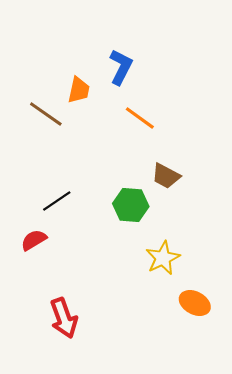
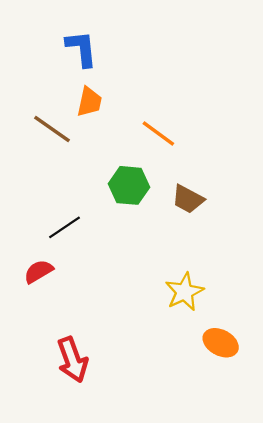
blue L-shape: (121, 67) -> (81, 49), moved, turned -33
green hexagon: (131, 205) -> (129, 185), moved

